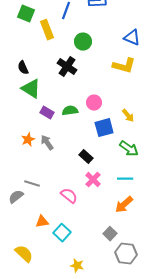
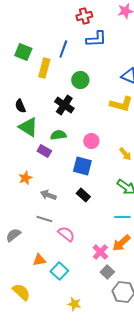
yellow rectangle: (47, 30) -> (44, 68), turned 36
green semicircle: (70, 111) -> (58, 135), moved
blue square: (104, 128) -> (82, 166), moved, turned 30
gray arrow: (47, 143) -> (48, 195), moved, turned -35
pink cross: (93, 180) -> (100, 252), moved
gray line: (32, 184) -> (44, 219), moved

